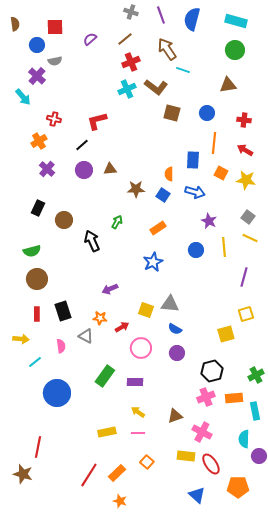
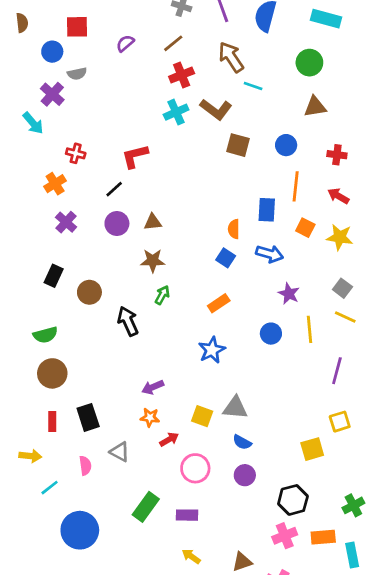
green circle: (235, 50) -> (309, 63), moved
brown star: (136, 189) -> (153, 261), moved
orange star: (100, 318) -> (150, 417), moved

